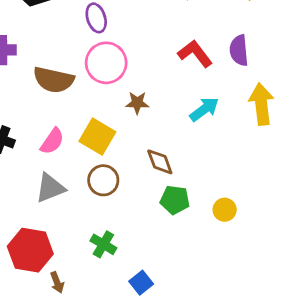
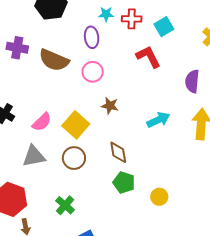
red L-shape: (195, 54) -> (148, 57), moved
pink circle: (106, 63) -> (93, 72), size x0.7
brown semicircle: (54, 80) -> (54, 60), moved

